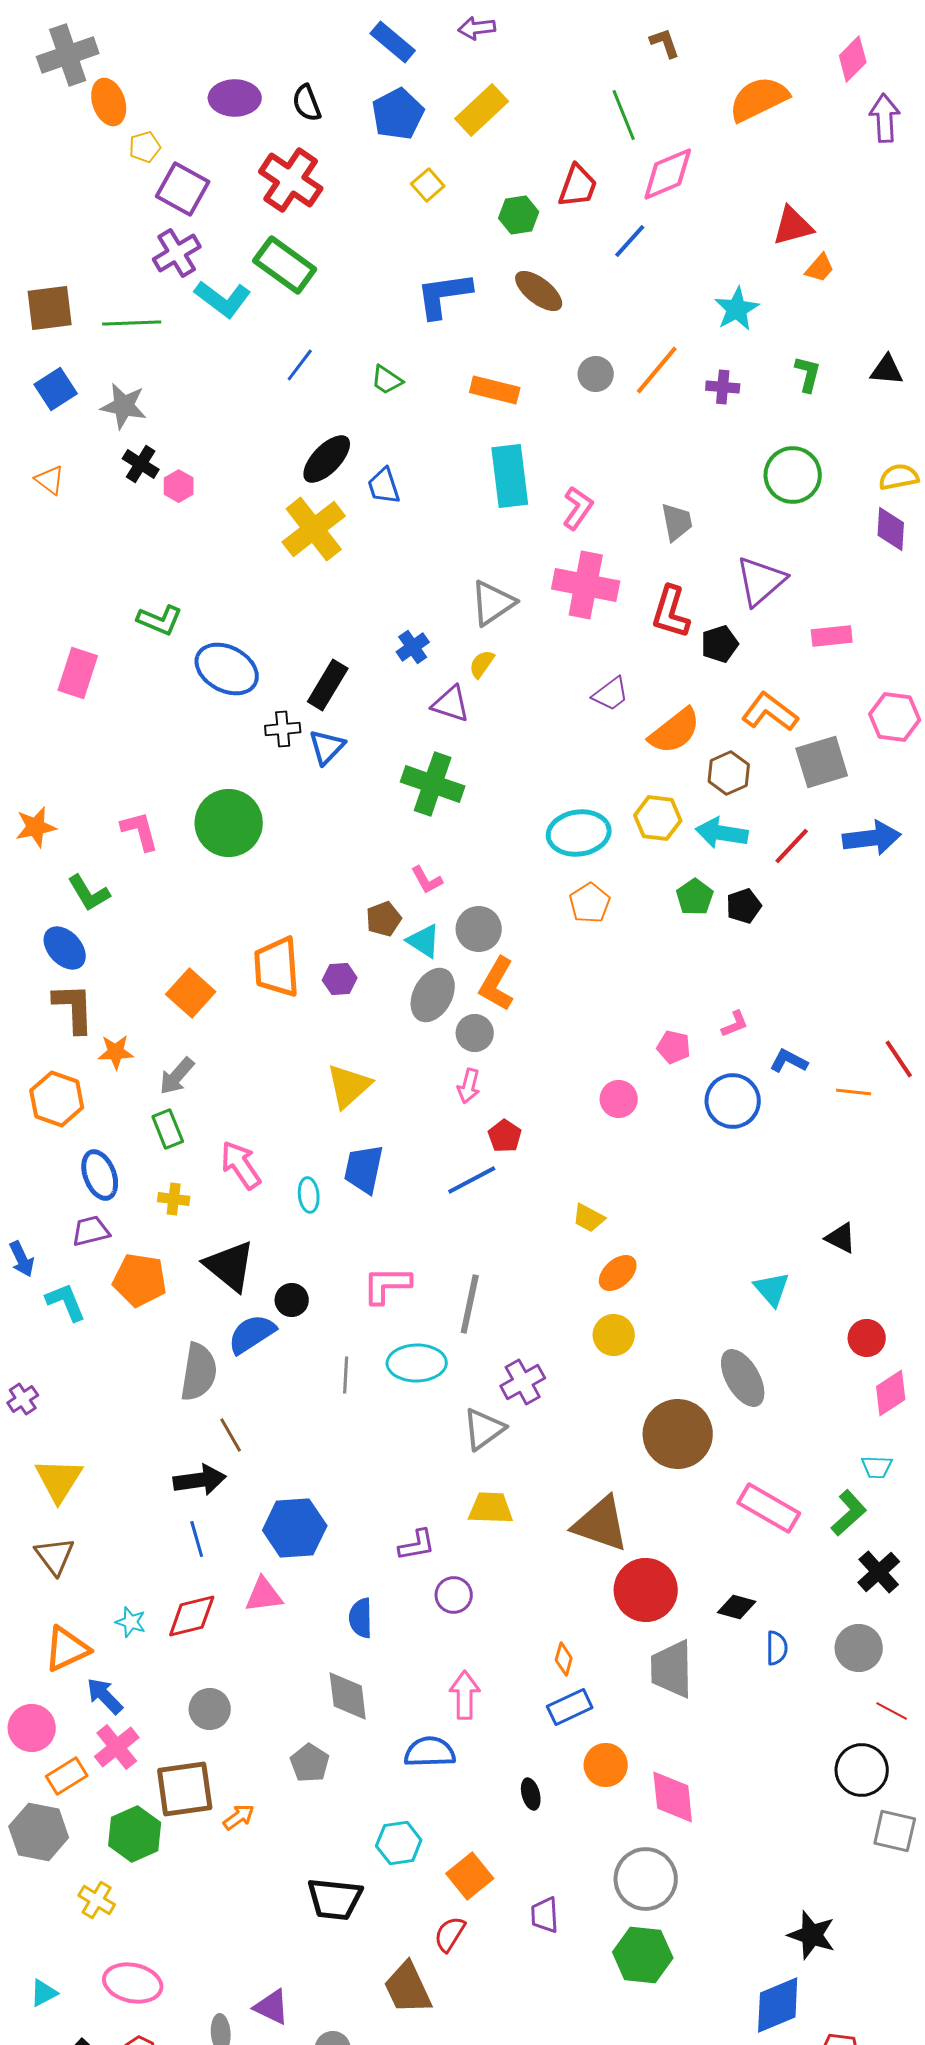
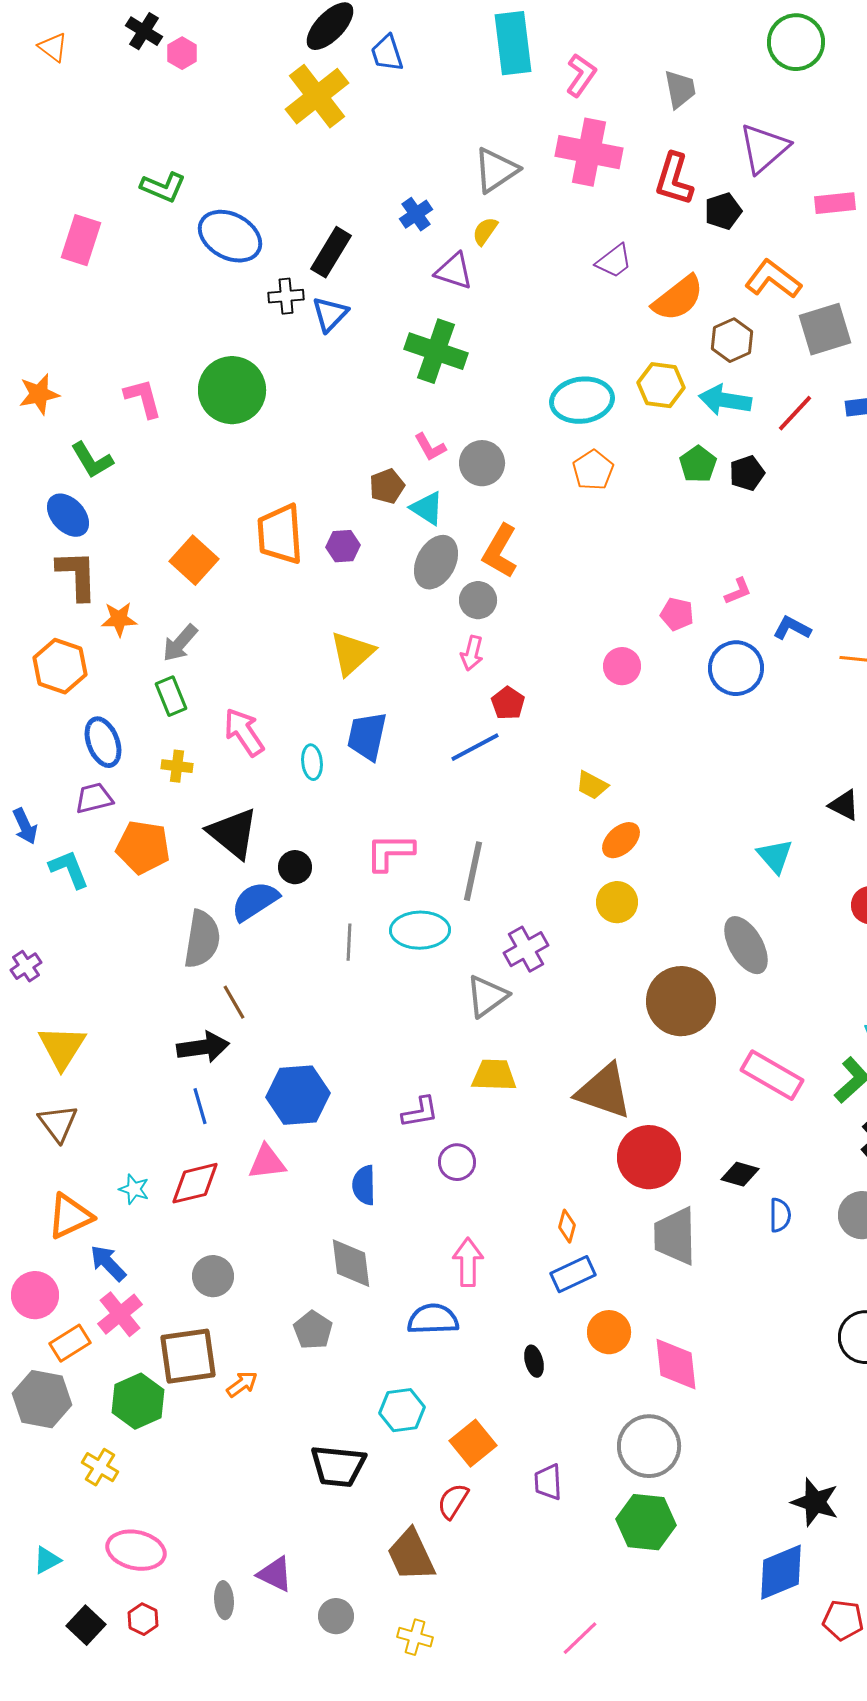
gray circle: (479, 929) -> (482, 463), moved

